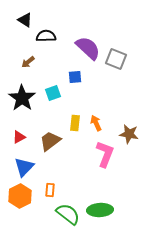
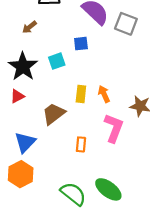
red triangle: (19, 137) -> (17, 96), moved
orange rectangle: (50, 190) -> (81, 144), moved
green ellipse: (100, 210) -> (108, 189), turned 40

